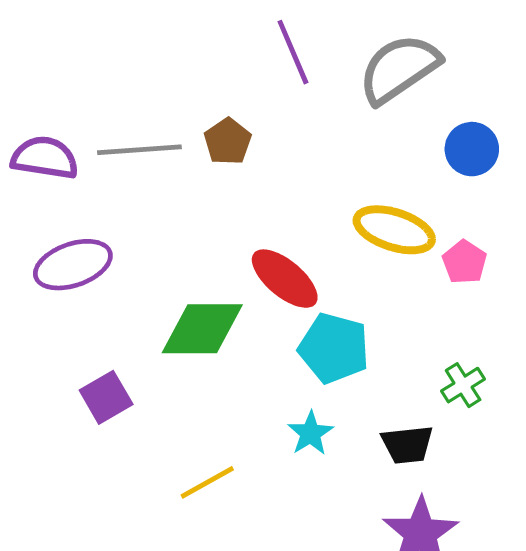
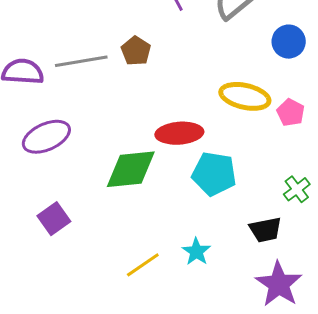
red ellipse: (285, 279) -> (179, 133), turned -39
purple square: (106, 397) -> (54, 219), moved
cyan star: (310, 433) -> (196, 252), moved

